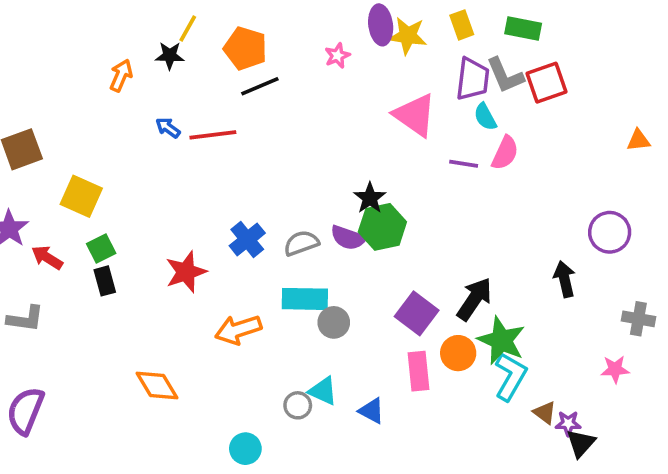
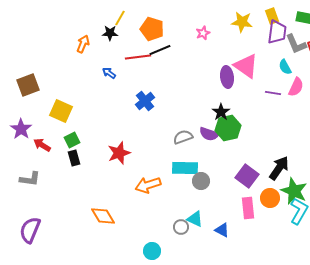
purple ellipse: (381, 25) -> (227, 77), moved
purple trapezoid: (473, 79) -> (277, 32), moved
red line: (213, 135) -> (138, 57), moved
blue cross: (247, 239) -> (145, 101), moved

